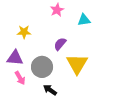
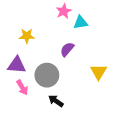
cyan triangle: (84, 20) -> (81, 22), moved
yellow triangle: (77, 64) -> (98, 72), moved, size x0.7

